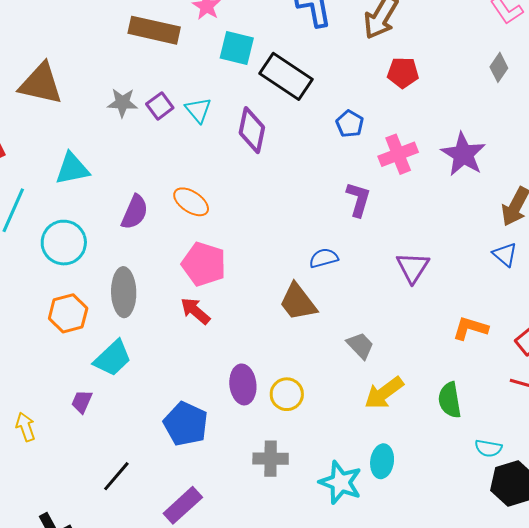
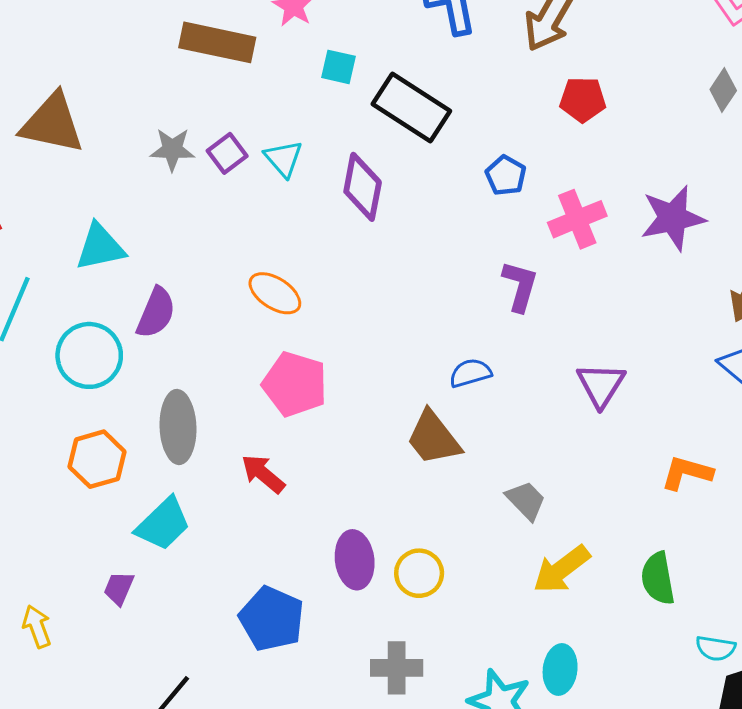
cyan square: (237, 48) -> (339, 67), size x0.7
purple star: (463, 154) -> (673, 218), turned 30
purple semicircle: (135, 212) -> (156, 313), moved
red arrow: (195, 311) -> (263, 474), moved

